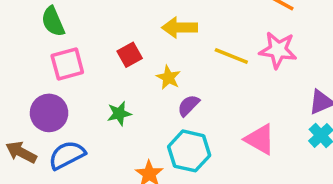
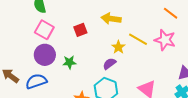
pink square: (67, 64) -> (44, 30), turned 36
yellow star: (168, 78) -> (118, 47), moved
purple circle: (49, 113) -> (45, 55), moved

